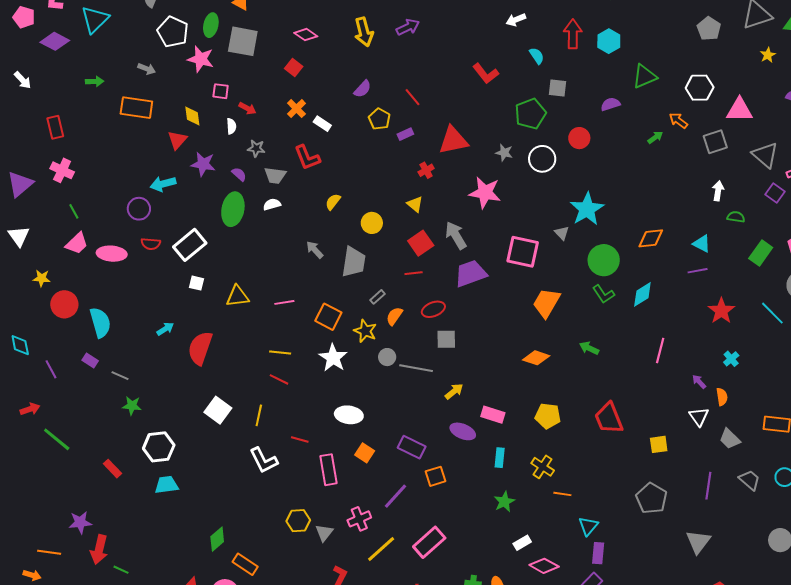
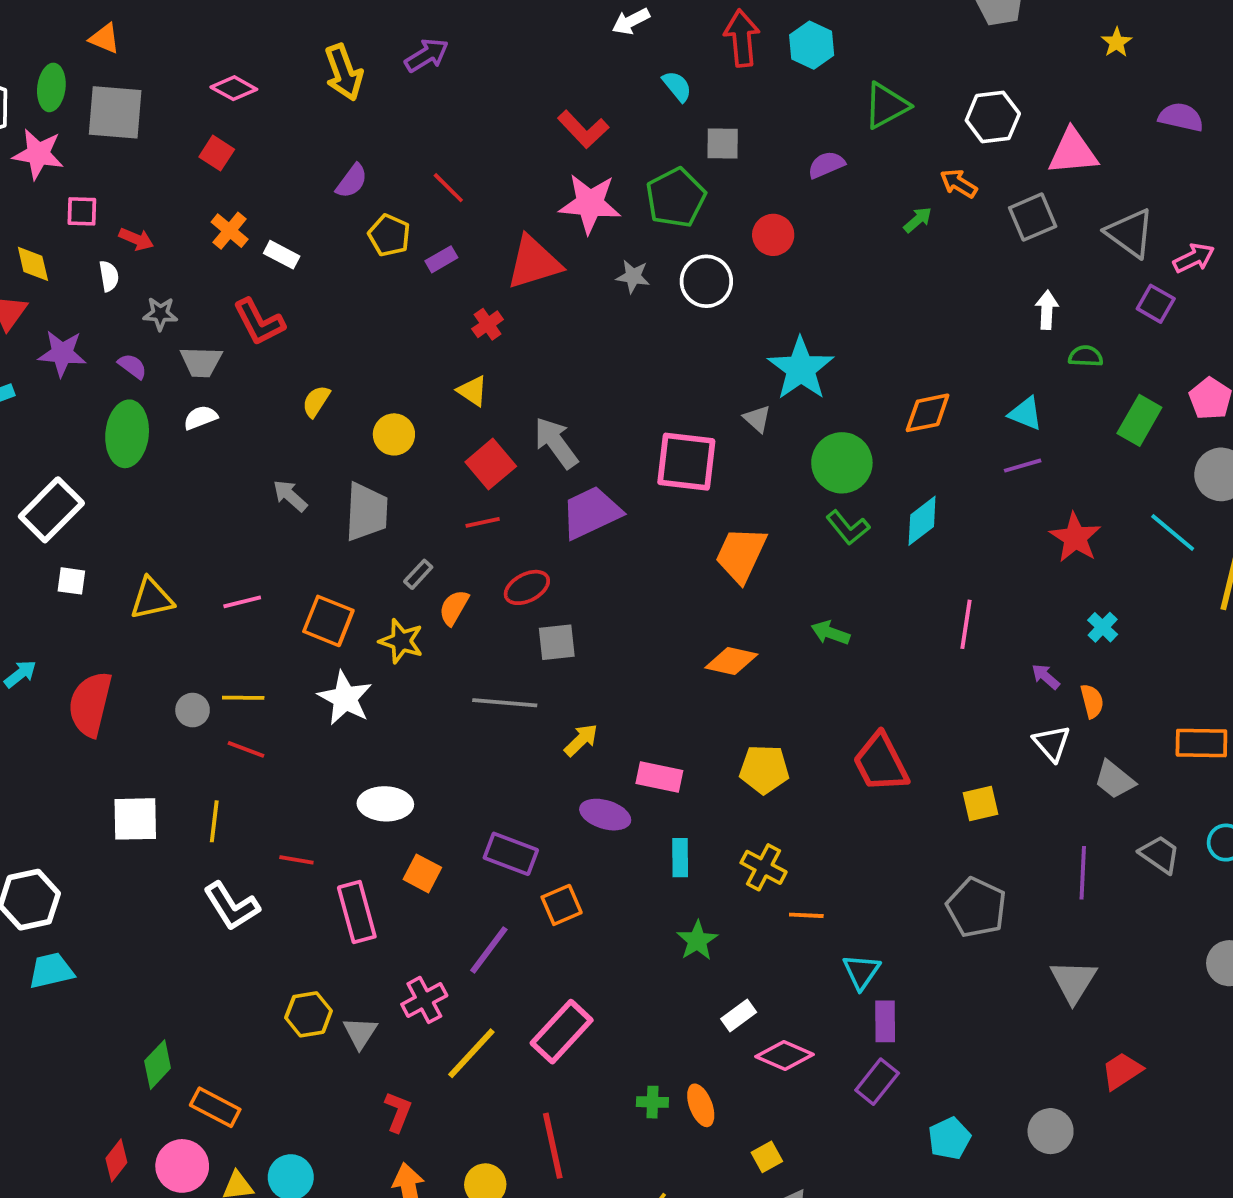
pink star: (485, 193) -> (590, 204), moved
gray circle: (387, 357) -> (193, 710), moved
white square: (218, 410) -> (135, 819), turned -32

